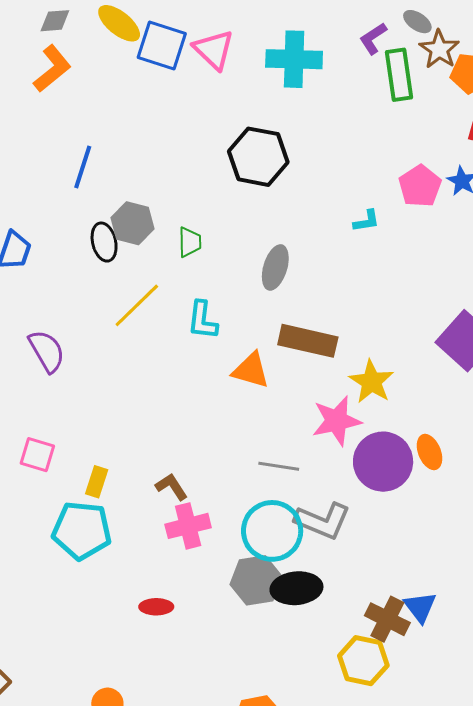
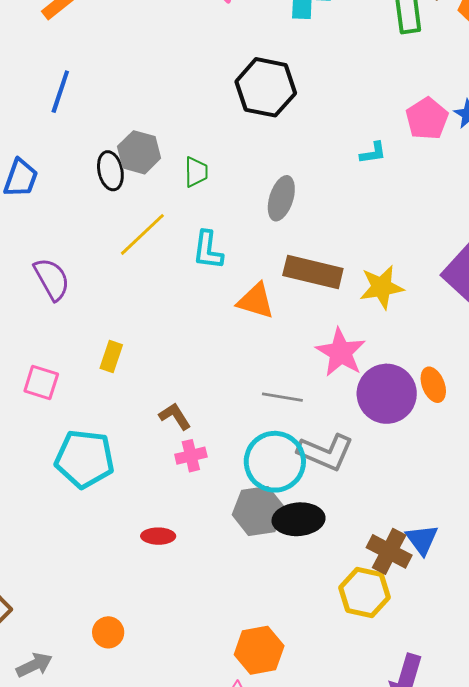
blue line: (83, 167) -> (60, 92), moved
yellow star: (371, 382) -> (382, 287), moved, turned 30
pink star: (337, 421) -> (341, 352), turned -30
yellow rectangle: (97, 482) -> (111, 356), moved
pink cross: (188, 526) -> (191, 456), size x0.7

